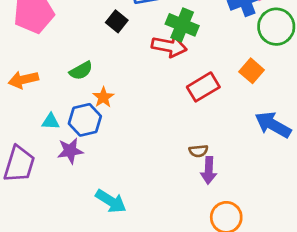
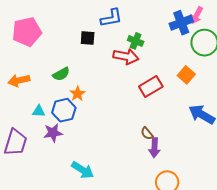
black square: (117, 21) -> (88, 38), turned -35
green cross: (182, 25) -> (136, 41), size x0.7
brown semicircle: (198, 151) -> (147, 133), turned 56

